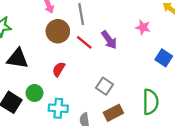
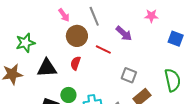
red line: (84, 42) -> (103, 49), moved
red semicircle: (59, 69) -> (75, 63), moved

